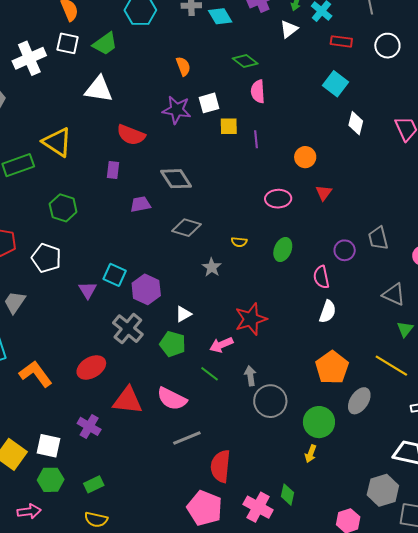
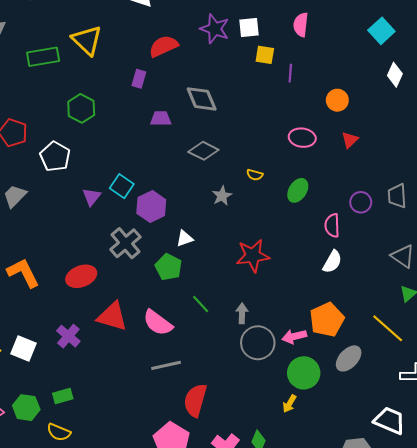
red semicircle: (131, 135) -> (164, 46), turned 124
pink arrow: (221, 345) -> (294, 336), moved
green hexagon: (51, 480) -> (26, 408), moved

